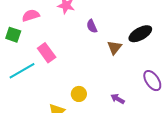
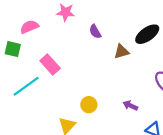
brown triangle: (114, 47) -> (121, 52), turned 42

